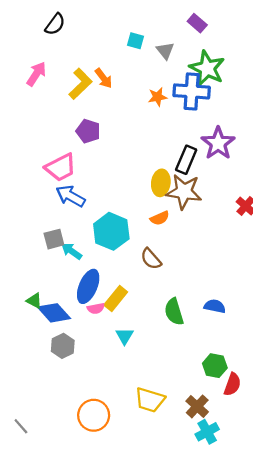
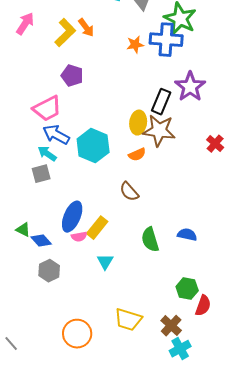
cyan hexagon: (111, 231) -> (93, 146), moved
cyan arrow: (72, 251) -> (47, 154), moved
blue diamond: (54, 313) -> (41, 241), size x0.7

